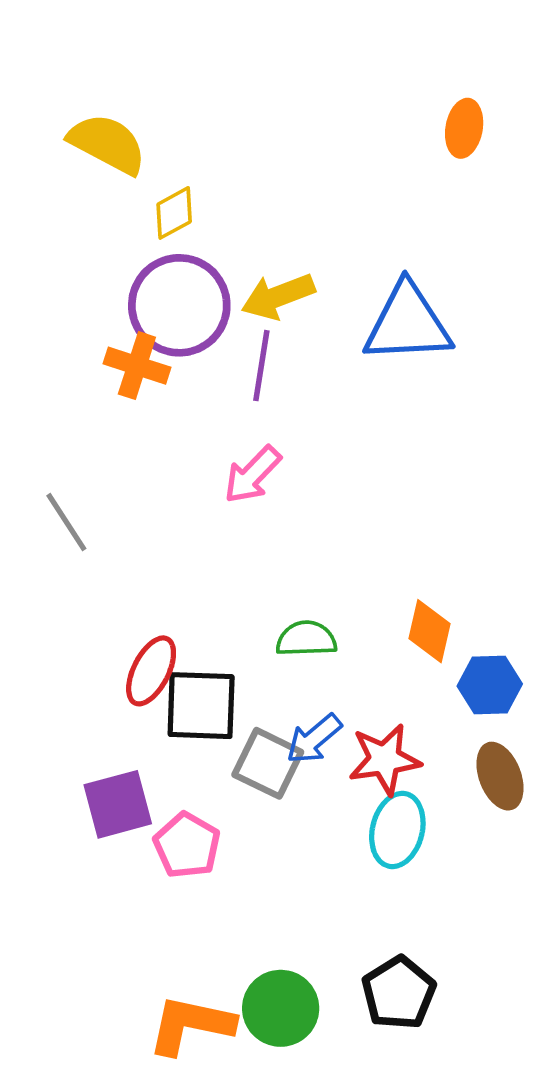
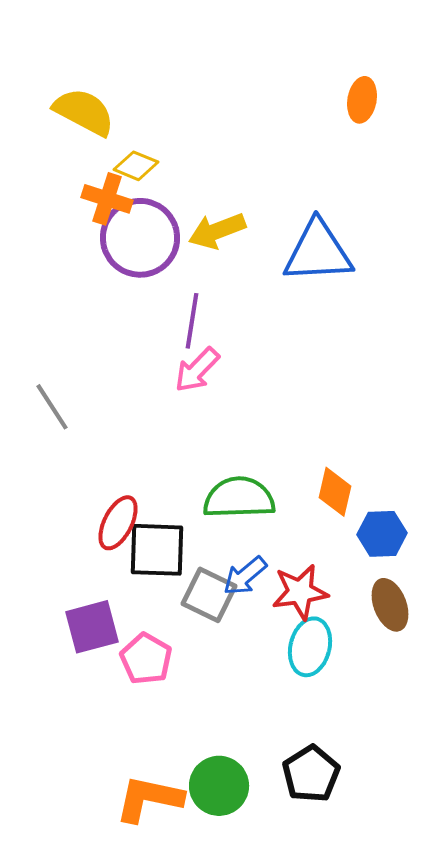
yellow diamond: (174, 213) -> (136, 166), turned 51
orange cross: (137, 366) -> (107, 199), moved
purple line: (261, 366) -> (192, 321), moved
green semicircle: (306, 639) -> (239, 498), size x1.5

